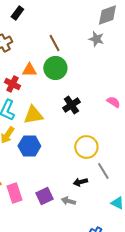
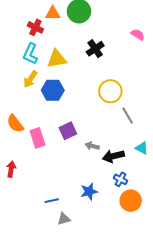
pink semicircle: (113, 102) -> (138, 35), moved
black arrow: (80, 182) -> (113, 156), moved, size x1.5
purple square: (44, 196) -> (68, 131), moved

